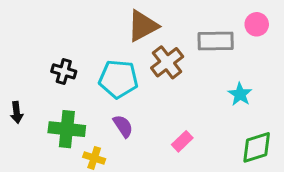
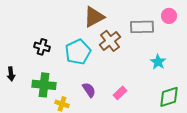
cyan pentagon: (118, 79) -> (78, 52), turned -30
purple semicircle: (123, 126) -> (89, 90), moved

